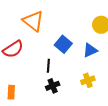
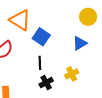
blue square: (63, 44) -> (41, 37), moved
yellow cross: (88, 80) -> (72, 74), moved

